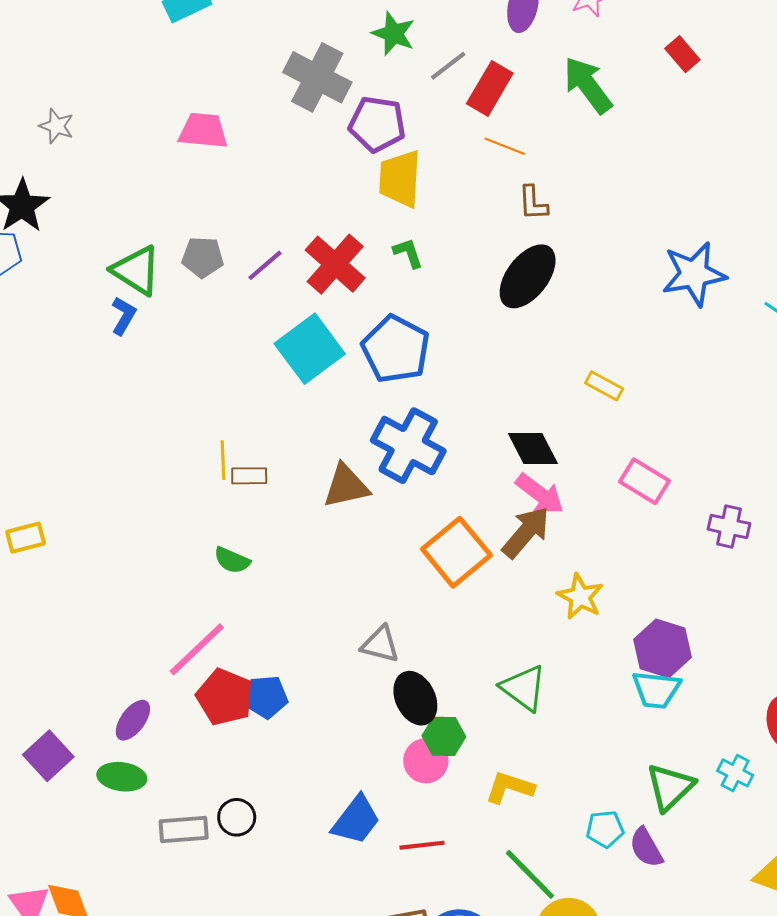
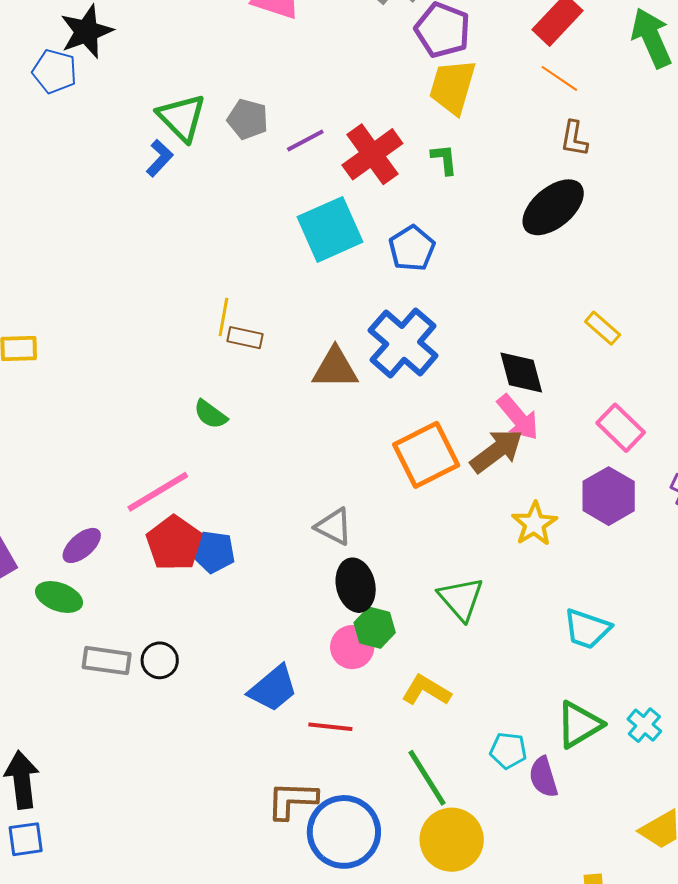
blue pentagon: (396, 349) -> (412, 248), size x0.7
purple hexagon: (663, 648) -> (609, 496), moved

